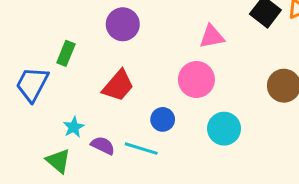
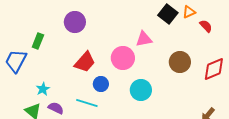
pink triangle: (212, 37) -> (144, 39), moved
red trapezoid: (118, 86) -> (85, 62), moved
purple semicircle: (103, 146) -> (56, 108), moved

